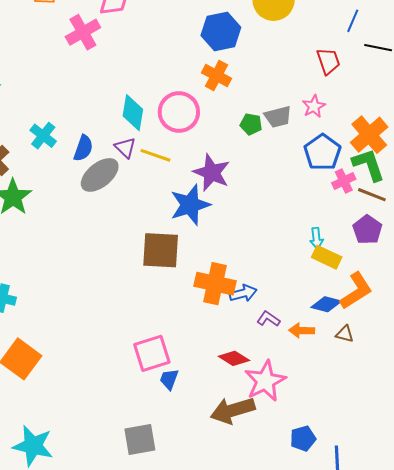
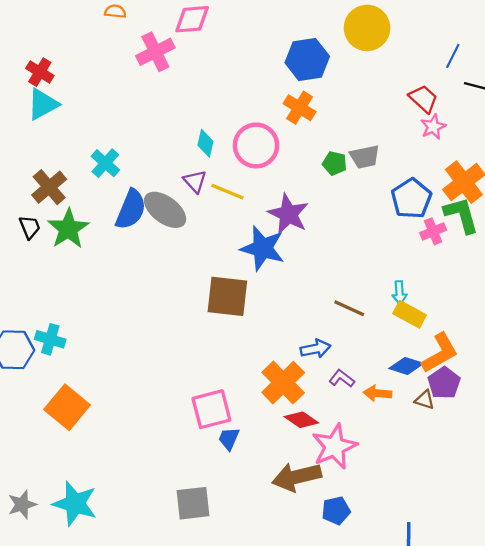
red trapezoid: (328, 61) -> (423, 99), turned -32
pink star: (314, 106) -> (433, 127), moved
cyan diamond: (133, 113) -> (205, 143), size x0.7
blue semicircle: (83, 148) -> (131, 209), moved, size x1.4
gray ellipse: (100, 175) -> (165, 210), turned 72
brown line: (372, 195) -> (349, 308), moved
blue star: (190, 205) -> (263, 248), turned 30
purple pentagon: (367, 230) -> (444, 383), moved
orange cross: (215, 284) -> (283, 383), moved, turned 30
blue pentagon: (303, 439) -> (336, 511), moved

